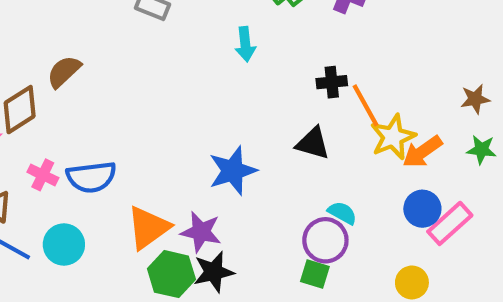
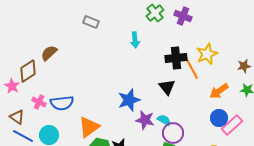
black cross: (332, 82) -> (176, 58), size x1.5
yellow star: (393, 137) -> (207, 54), moved
black triangle: (313, 143) -> (167, 87), turned 36
cyan semicircle: (342, 213) -> (164, 120), moved
purple star: (201, 232) -> (145, 120), moved

